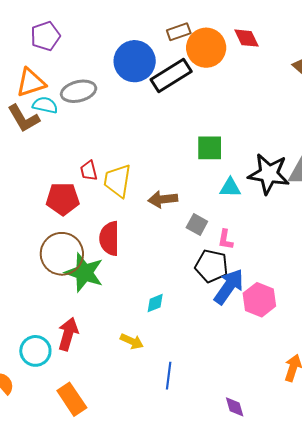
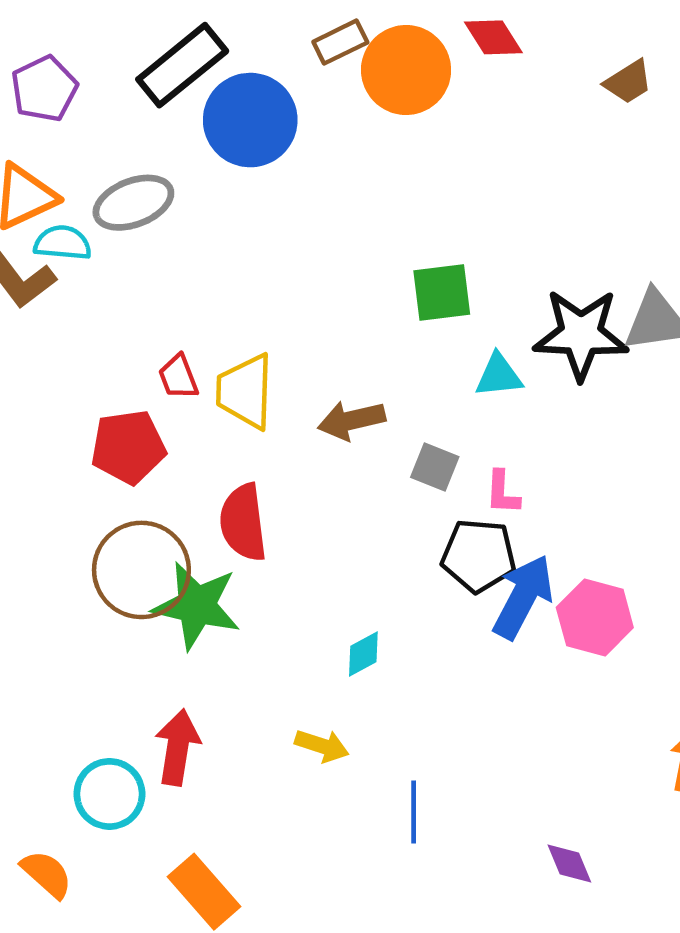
black rectangle: (171, 75) -> (182, 65), moved

